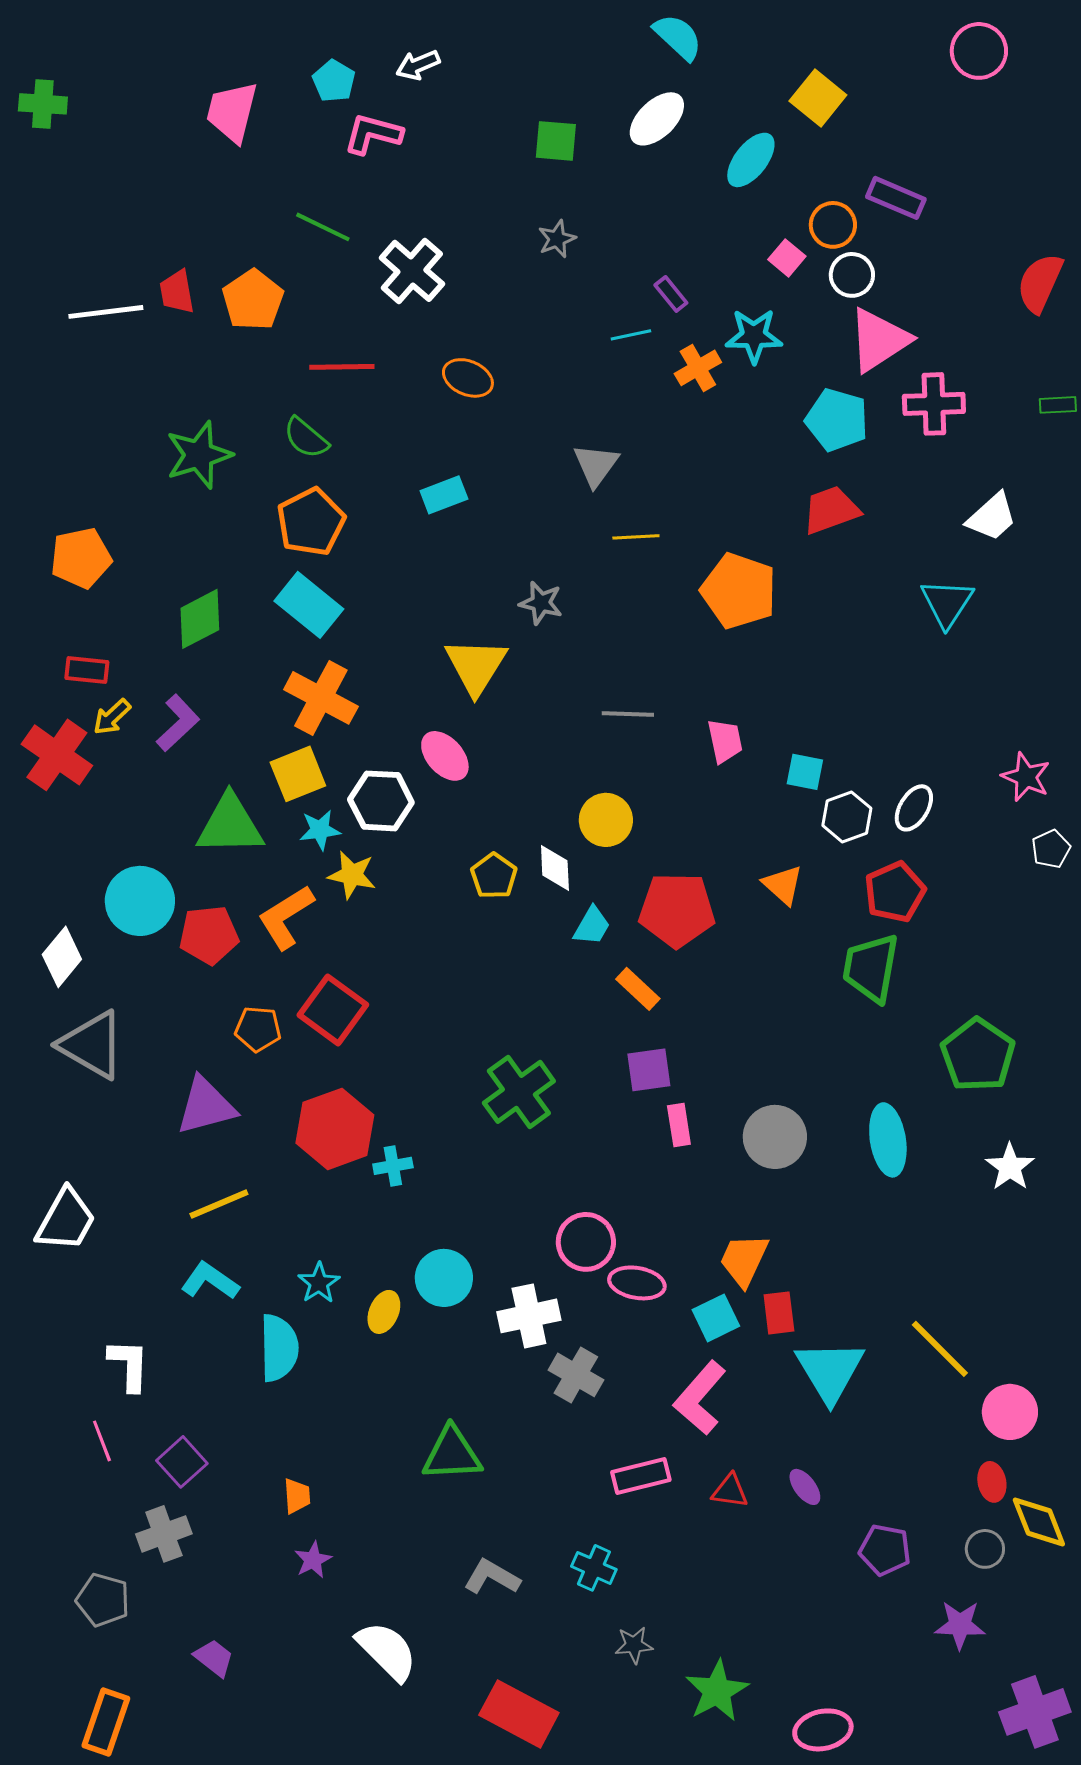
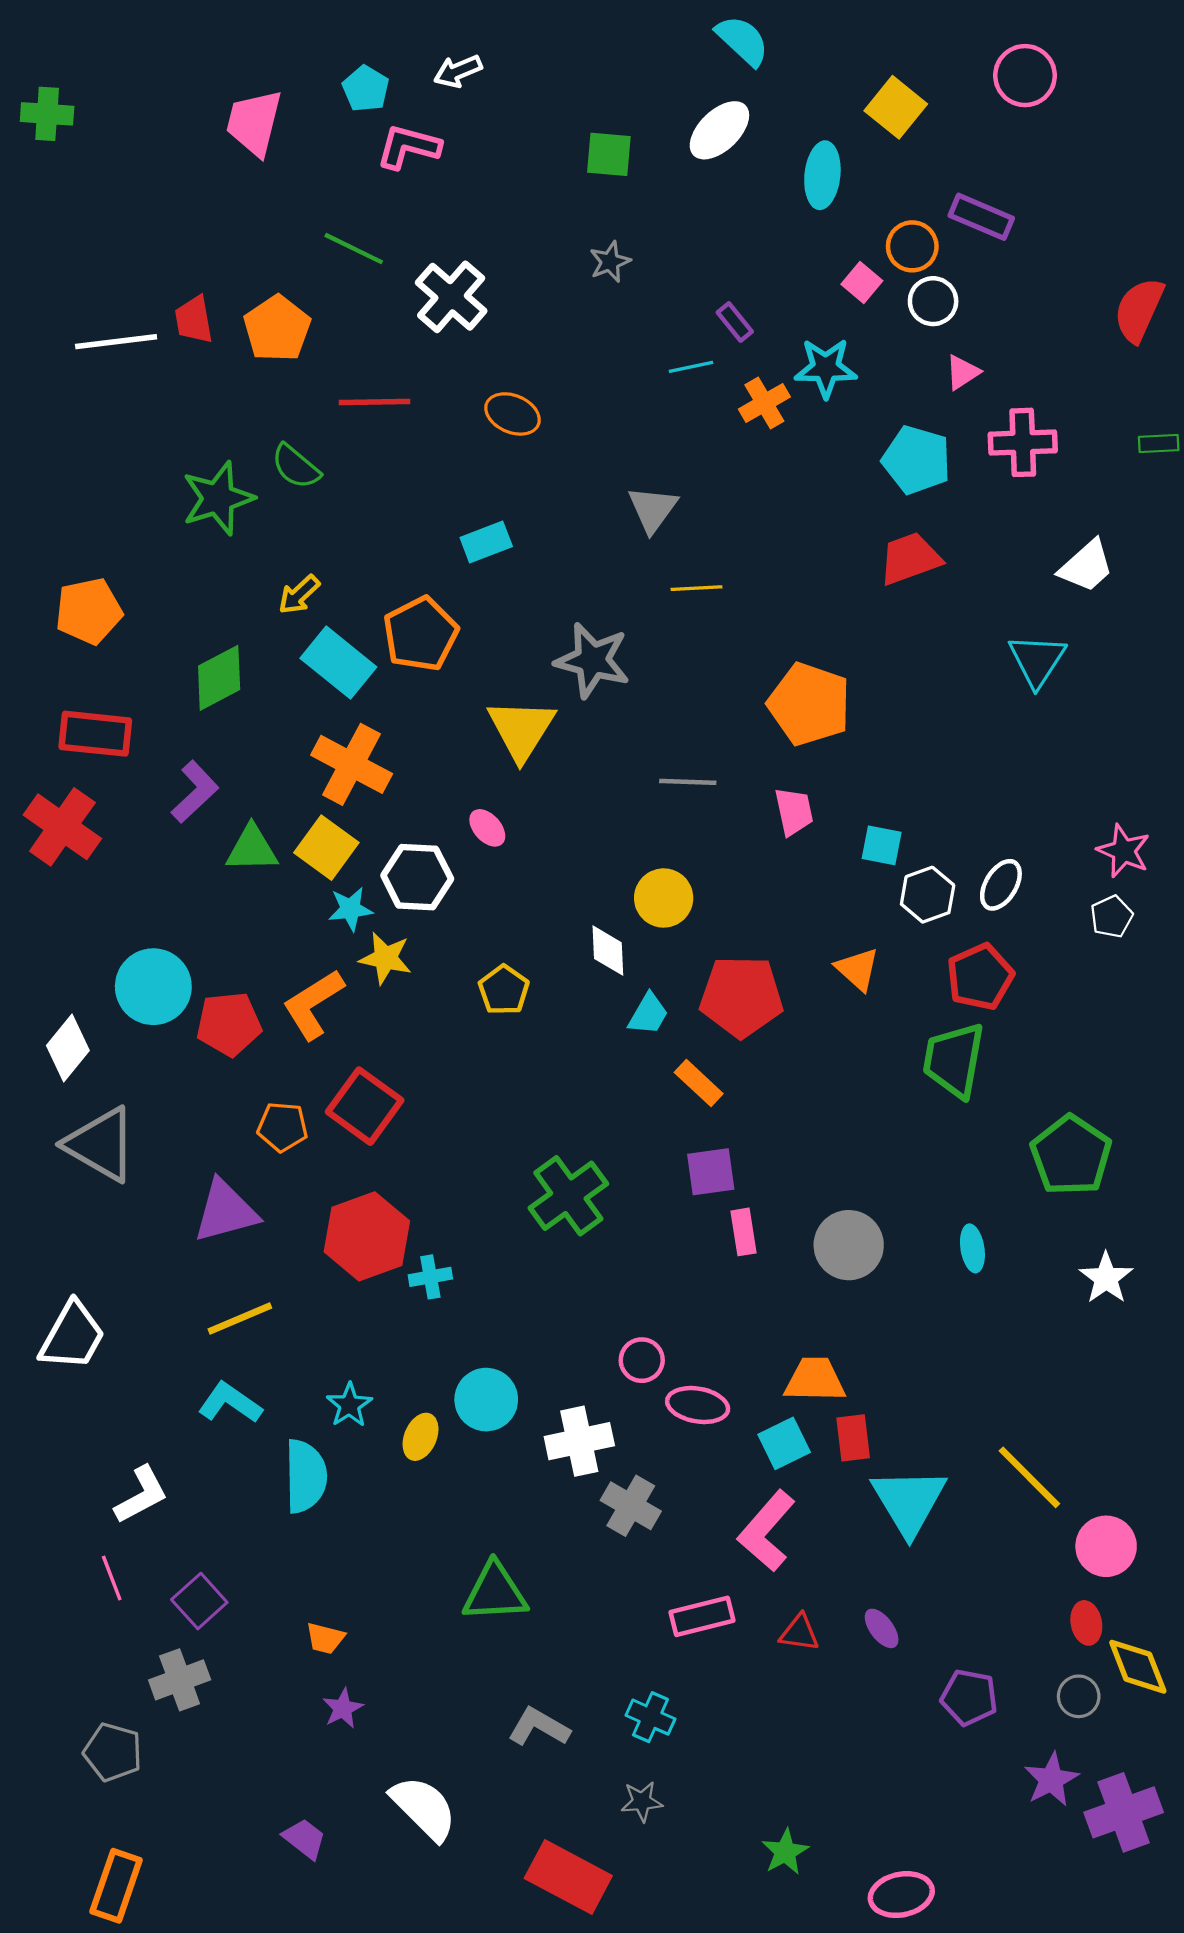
pink circle: (979, 51) -> (1025, 76), moved
cyan ellipse: (751, 160) -> (822, 175), turned -32
pink triangle: (879, 340) -> (963, 372), size x0.5
green semicircle: (306, 438) -> (296, 467), moved
orange pentagon: (311, 522) -> (421, 634), moved
orange pentagon: (739, 591) -> (809, 704), moved
gray star: (541, 603) -> (592, 660), size x1.6
red rectangle: (87, 670) -> (95, 734), size x1.5
yellow arrow: (112, 717) -> (299, 595), moved
pink ellipse: (445, 756) -> (487, 828), size x0.7
yellow square: (298, 774) -> (326, 848), turned -32
green triangle: (230, 825) -> (252, 849), moved, size x0.7
white pentagon: (1051, 849) -> (1112, 917), moved
yellow pentagon: (494, 876) -> (504, 990), moved
cyan ellipse: (888, 1140) -> (972, 1248), size x0.6
pink circle: (586, 1242) -> (642, 1360), size x0.7
orange trapezoid: (744, 1260) -> (815, 1380), turned 66
white L-shape: (129, 1365) -> (141, 1495), turned 60
orange trapezoid: (297, 1496) -> (325, 1638), turned 108
purple star: (960, 1625) -> (1051, 1780), turned -30
gray star: (634, 1645) -> (642, 1801), moved
purple trapezoid: (214, 1658) -> (304, 1839), moved
green star: (717, 1691) -> (785, 1852), size x0.7
purple cross: (1035, 1712) -> (1124, 1812), moved

